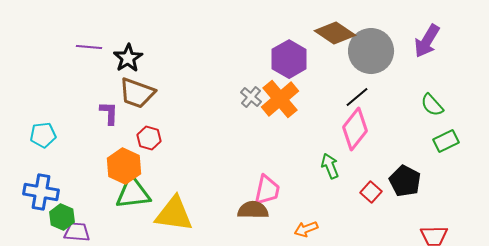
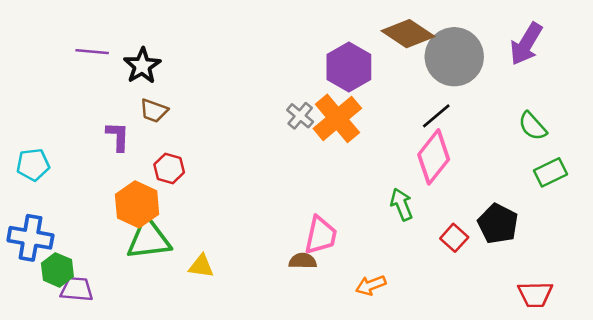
brown trapezoid: (137, 93) -> (154, 111), size x0.6
brown semicircle: (253, 210) -> (303, 261), size x0.7
yellow triangle: (174, 214) -> (201, 266), size x0.5

